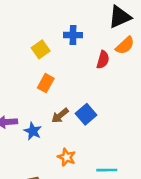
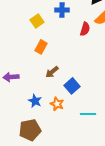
blue square: (86, 114) -> (72, 86), moved
blue star: (33, 131) -> (35, 101), moved

